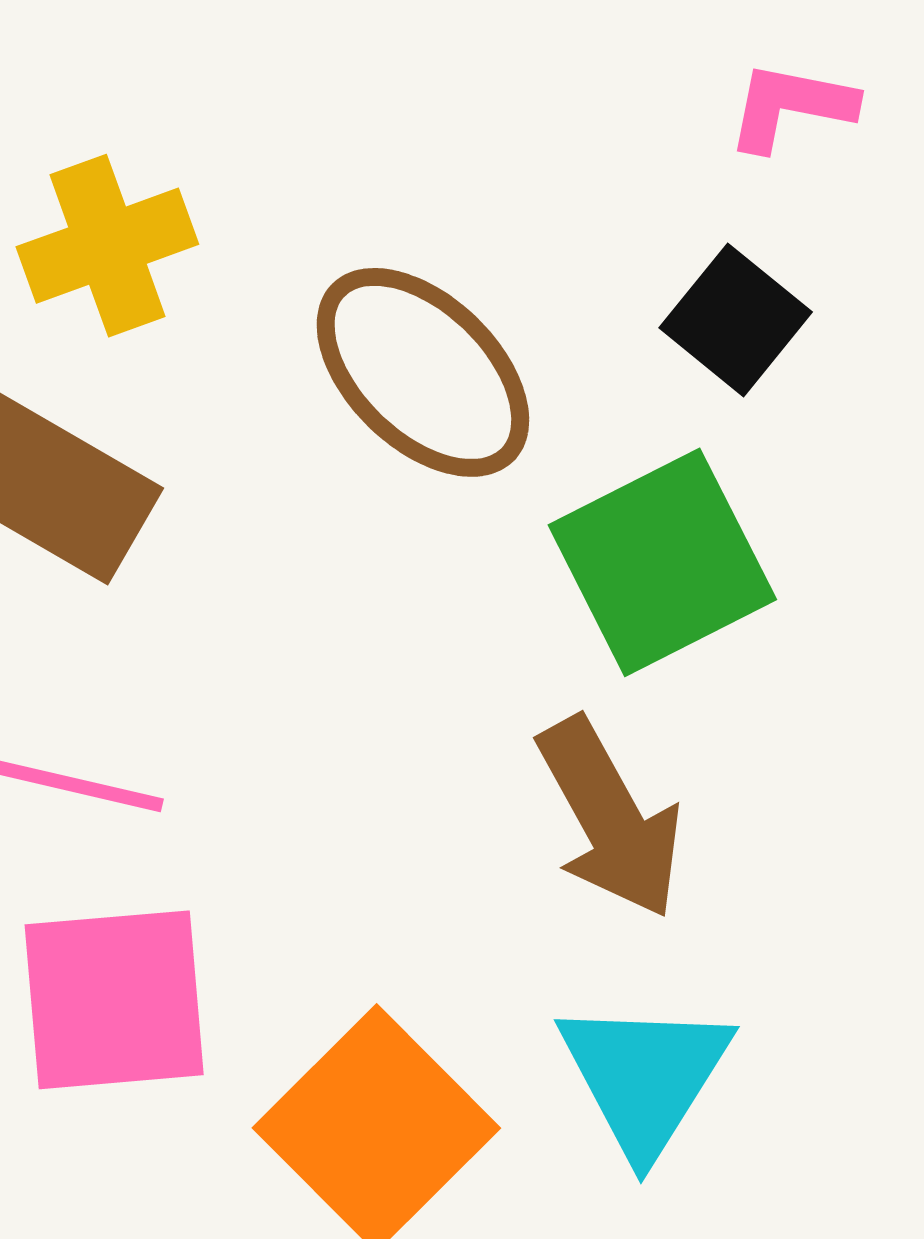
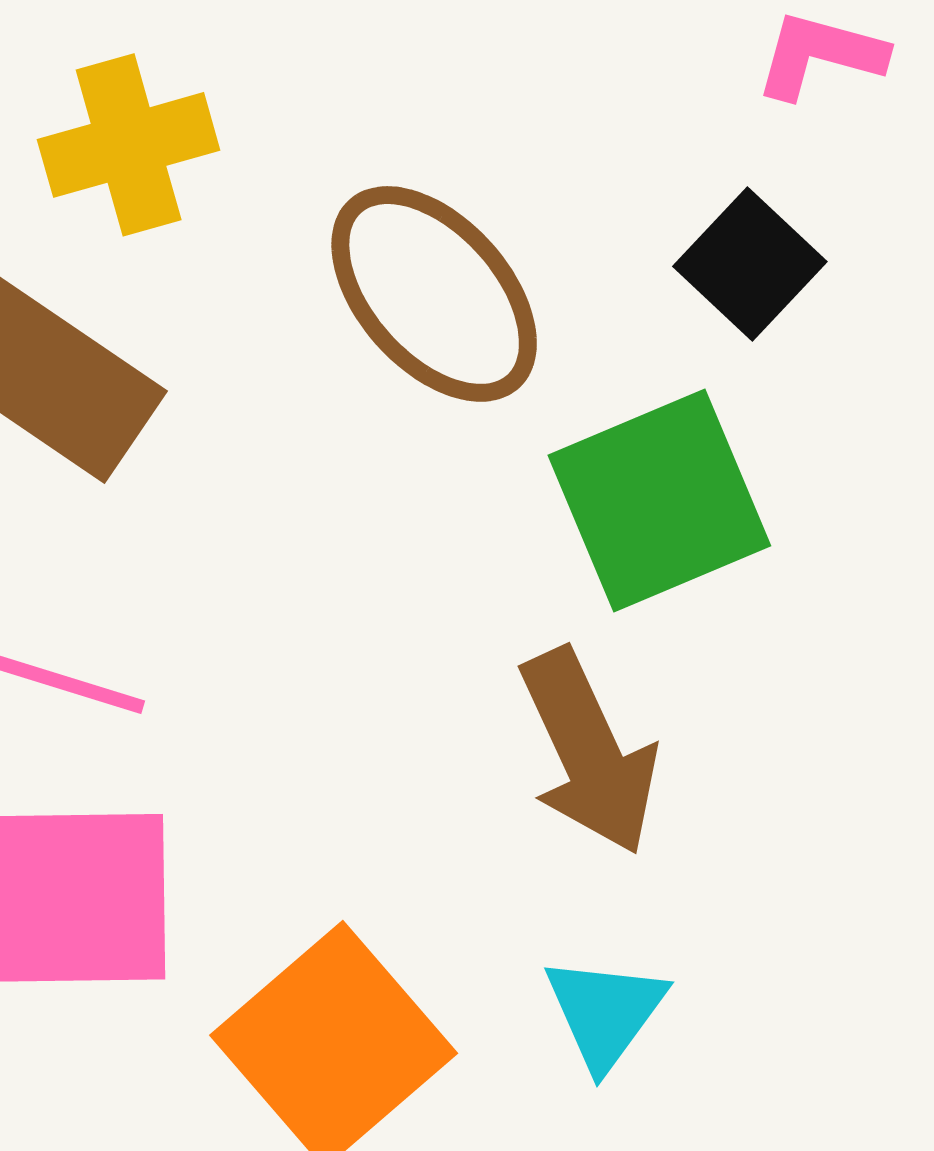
cyan triangle: (645, 1077) -> (605, 1012), size x0.7

